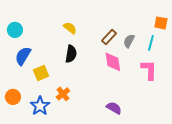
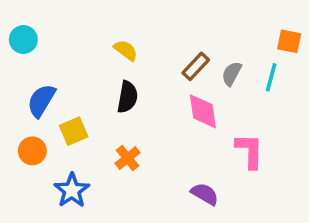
cyan circle: (15, 30) -> (23, 40), moved
pink L-shape: (149, 70) -> (250, 151), moved
orange cross: (63, 94) -> (127, 158), moved
orange circle: (13, 97) -> (32, 151), moved

